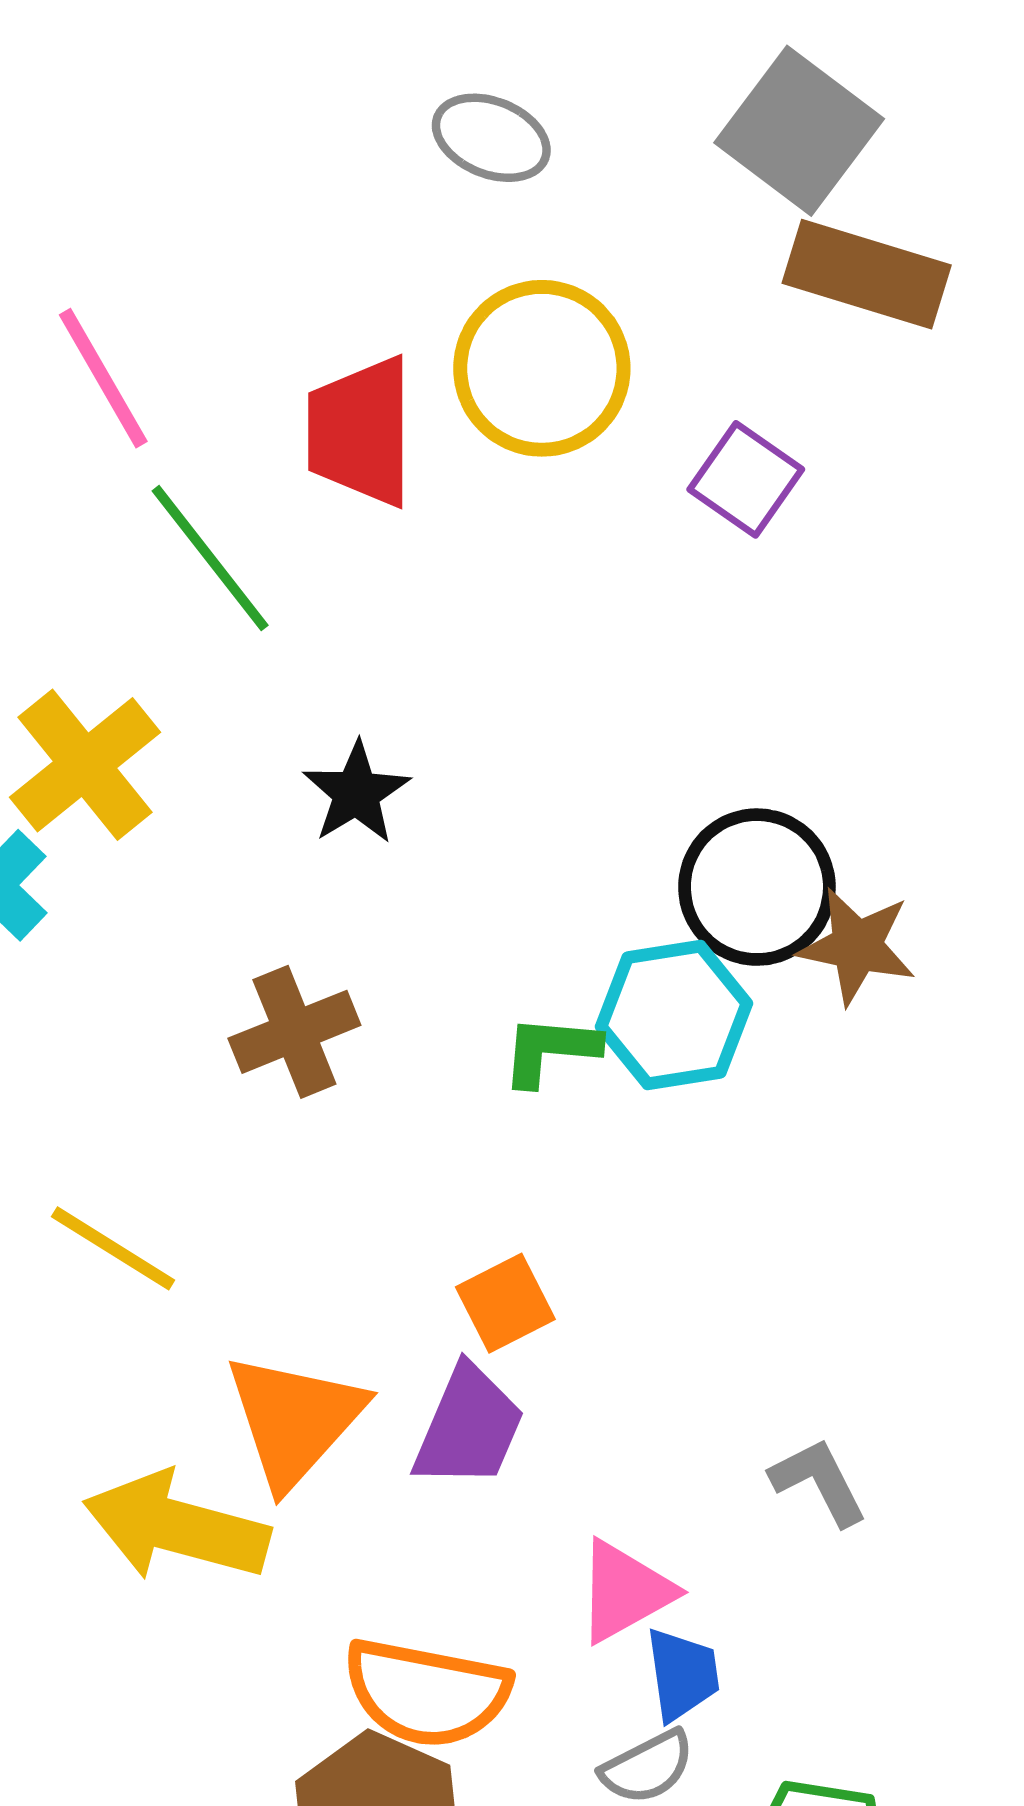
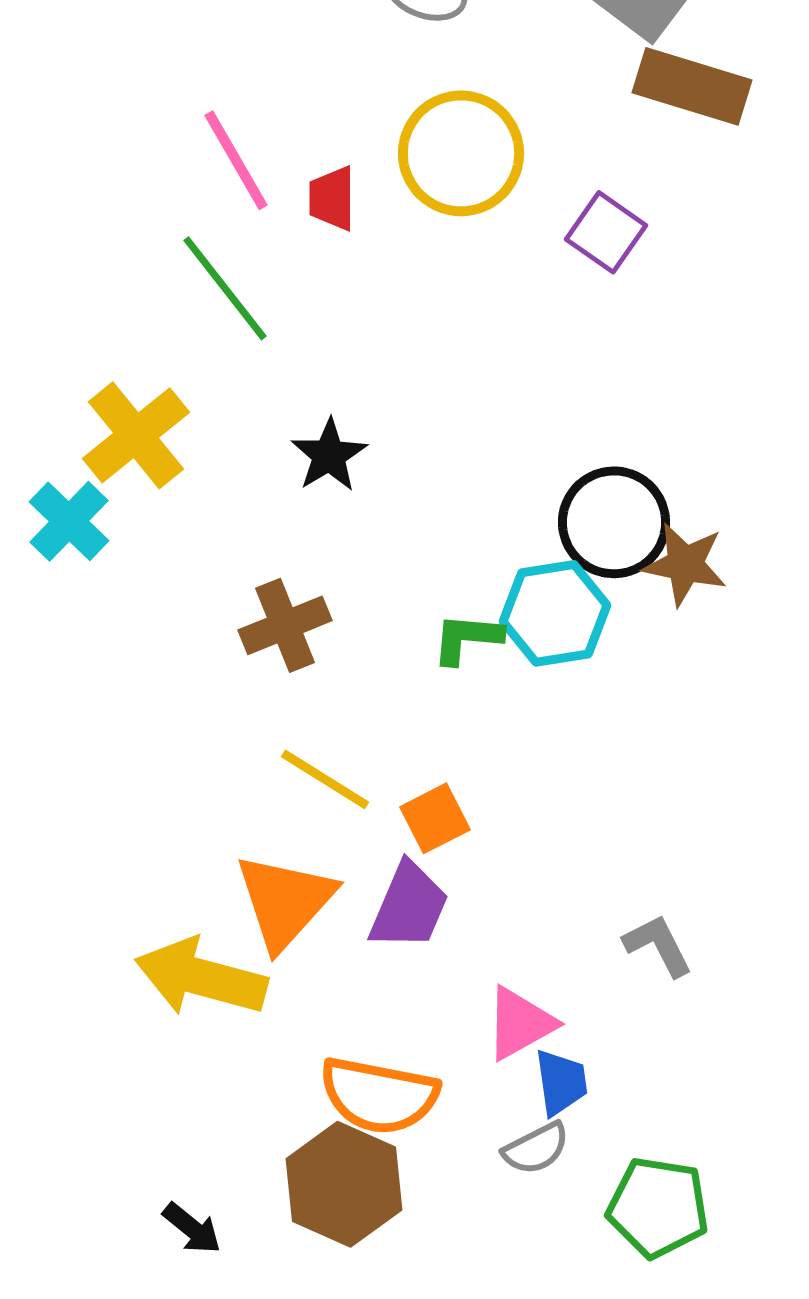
pink line: (103, 378) -> (236, 160), moved
red trapezoid: (361, 432) -> (332, 198), size x0.6
yellow line: (113, 1248) -> (325, 779), moved

